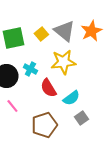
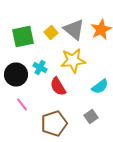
cyan semicircle: (71, 98) -> (100, 86), moved

